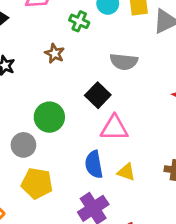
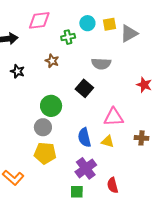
green cross: (79, 21) -> (68, 37), turned -32
pink triangle: (114, 128) -> (114, 117), moved
gray circle: (23, 145) -> (43, 127), moved

